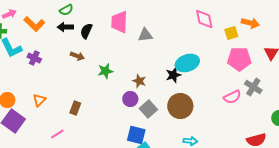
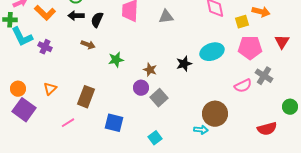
gray triangle: (145, 35) -> (166, 17), moved
cyan ellipse: (187, 63) -> (212, 52), moved
brown circle: (180, 106) -> (215, 114), moved
brown rectangle: (75, 108) -> (86, 97), size x1.5
blue square: (136, 135) -> (114, 123), moved

